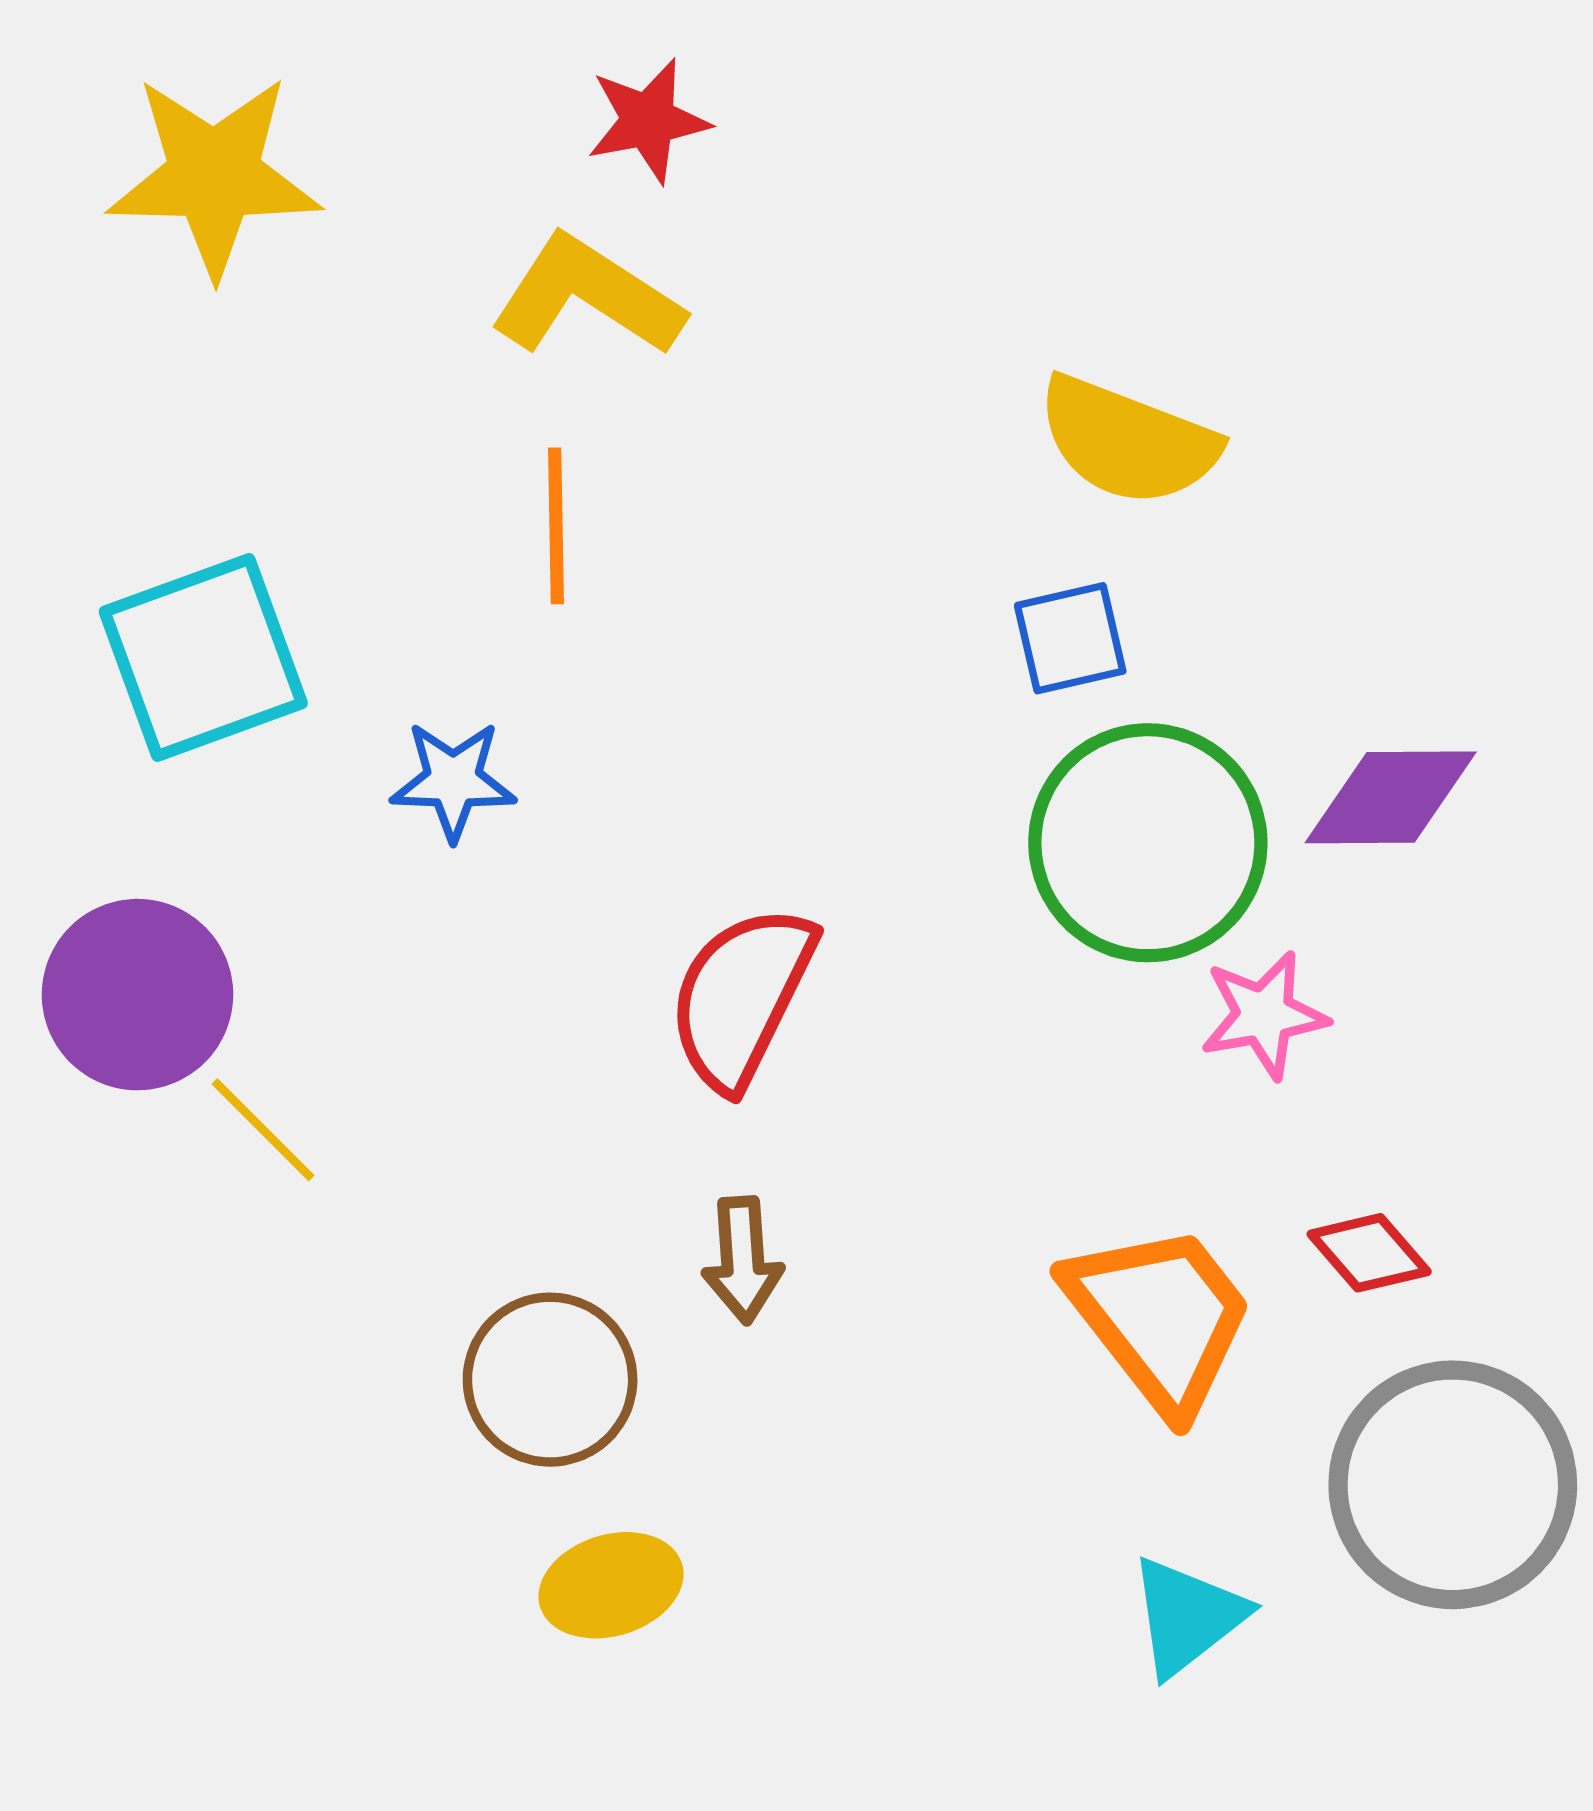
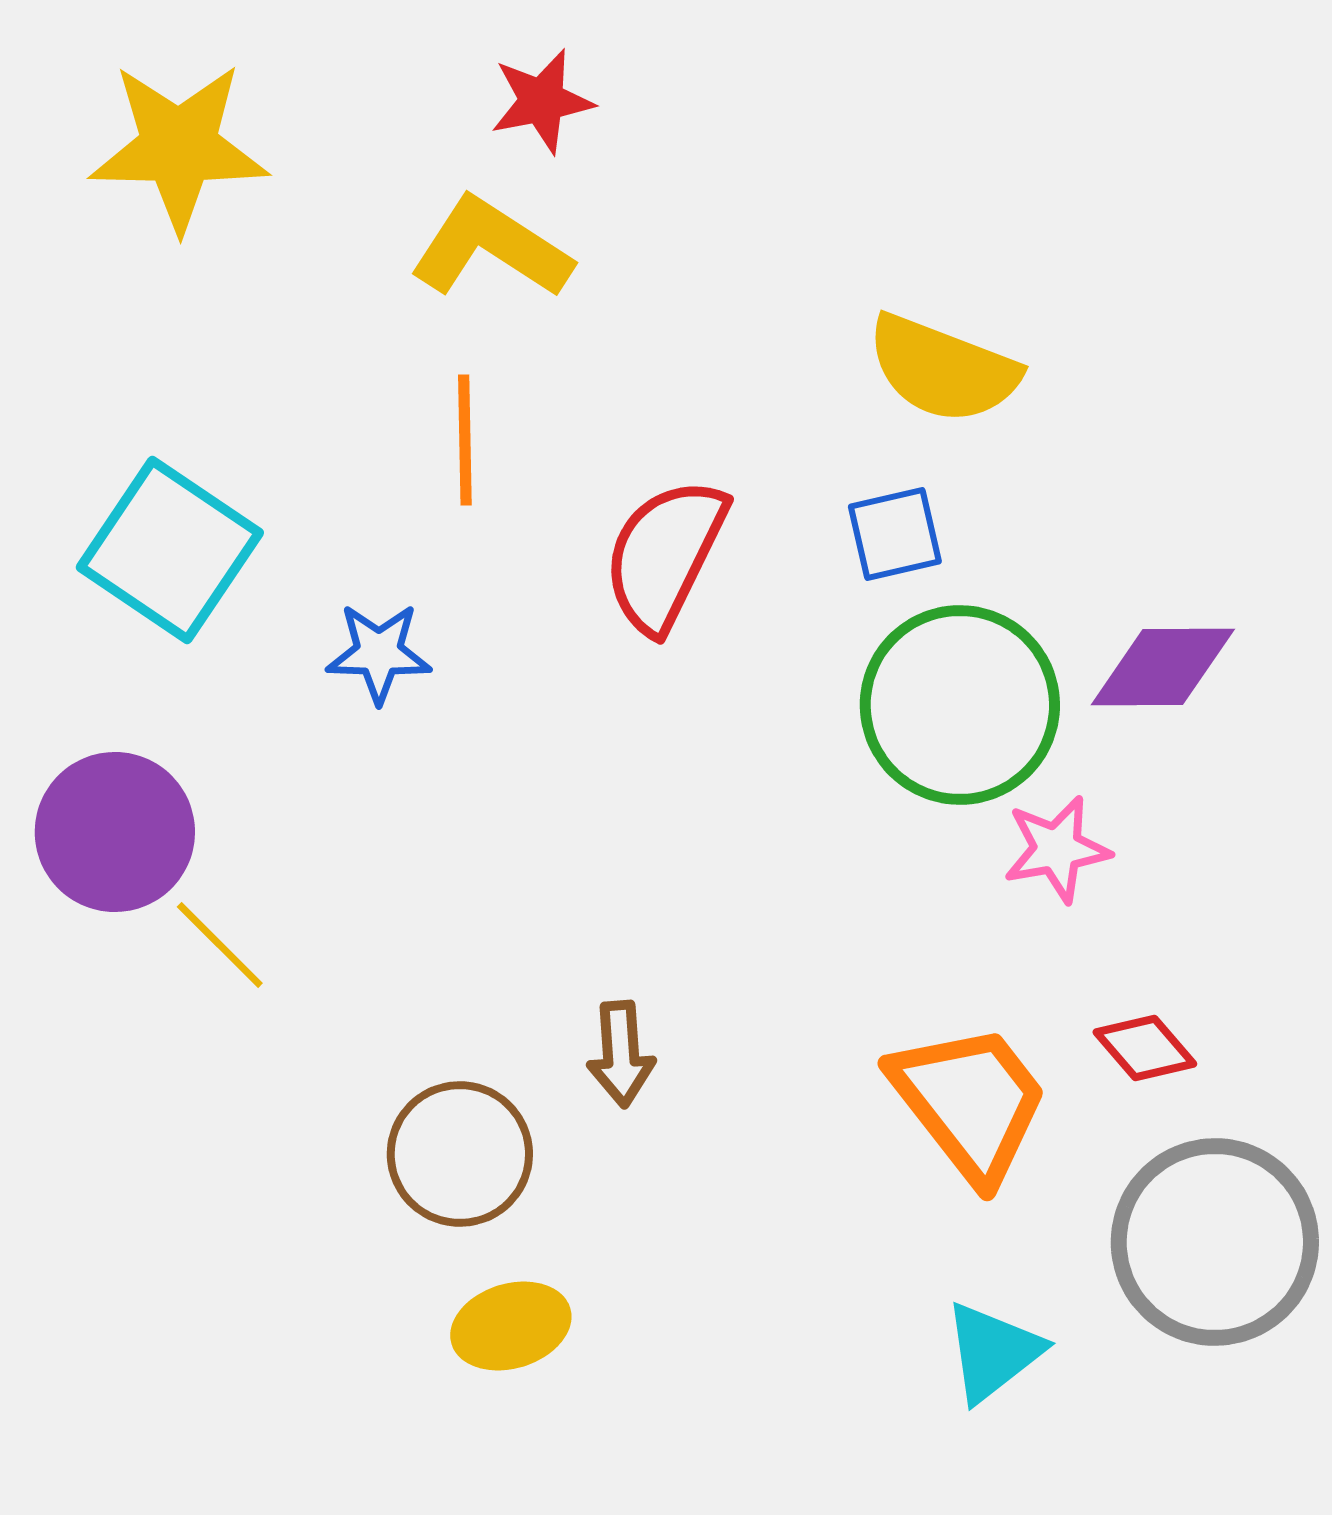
cyan square: (203, 657) -> (170, 550), turned -36
red semicircle: (741, 997) -> (665, 555), moved

